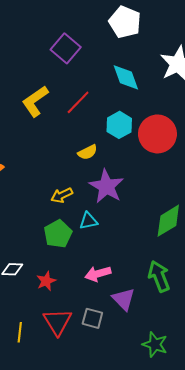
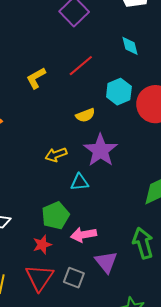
cyan diamond: (126, 77) -> (130, 46), size x0.7
yellow L-shape: (35, 101) -> (36, 78), moved, size x0.7
green pentagon: (58, 234) -> (55, 215), moved
red star: (46, 281) -> (42, 245), moved

